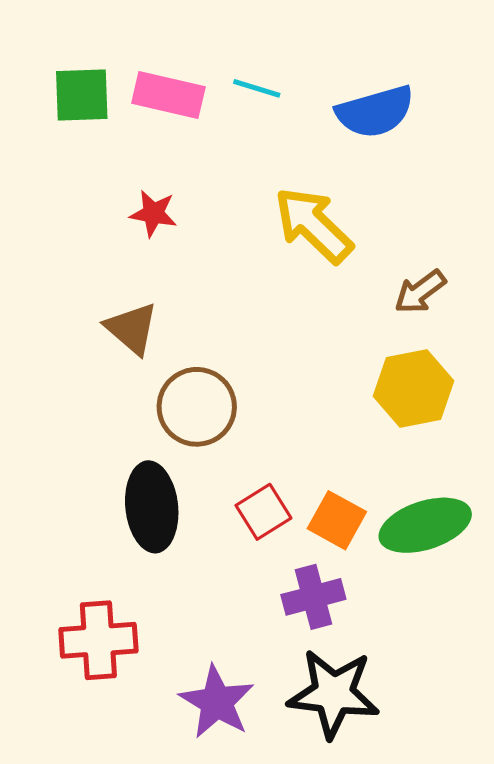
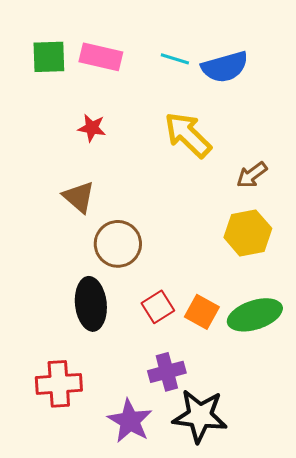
cyan line: (257, 88) -> (175, 59), moved
purple cross: (313, 597) -> (167, 372), moved

